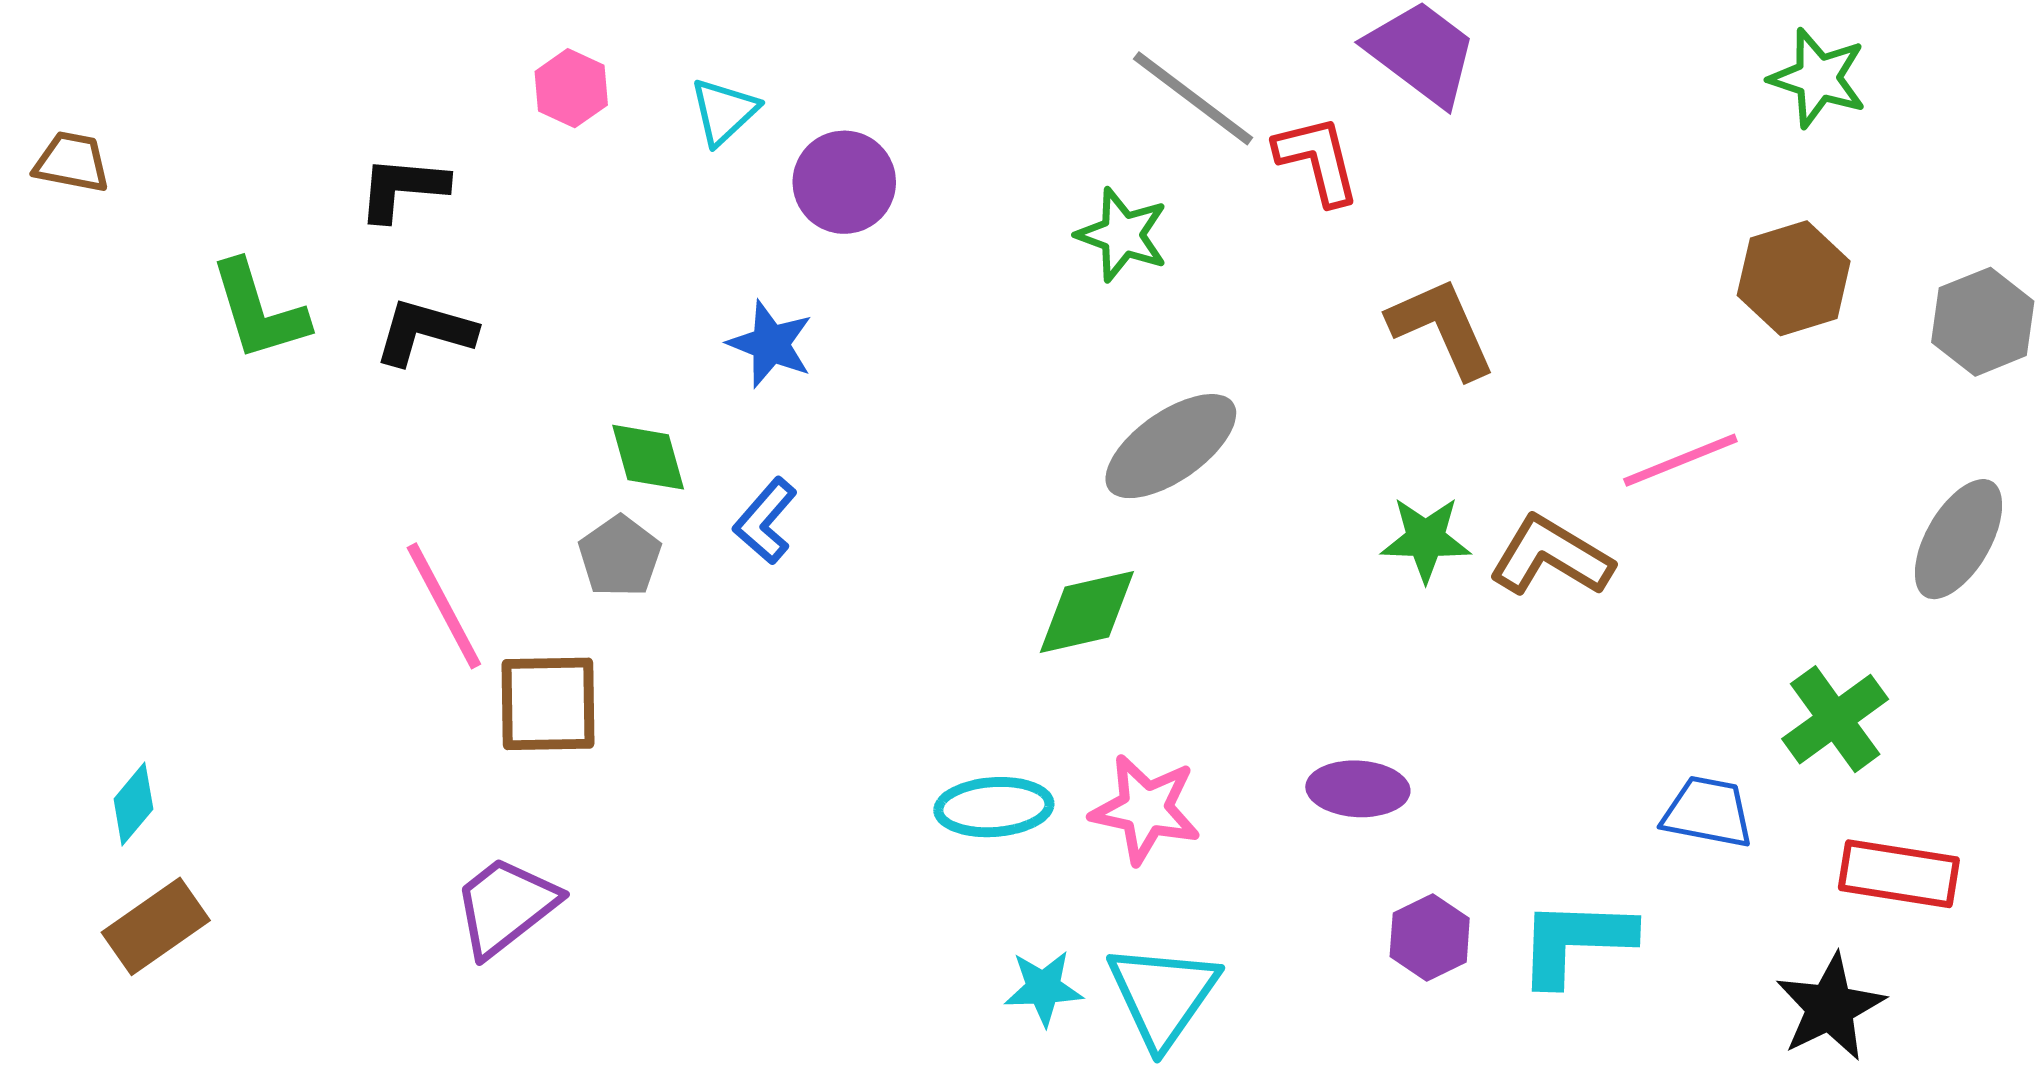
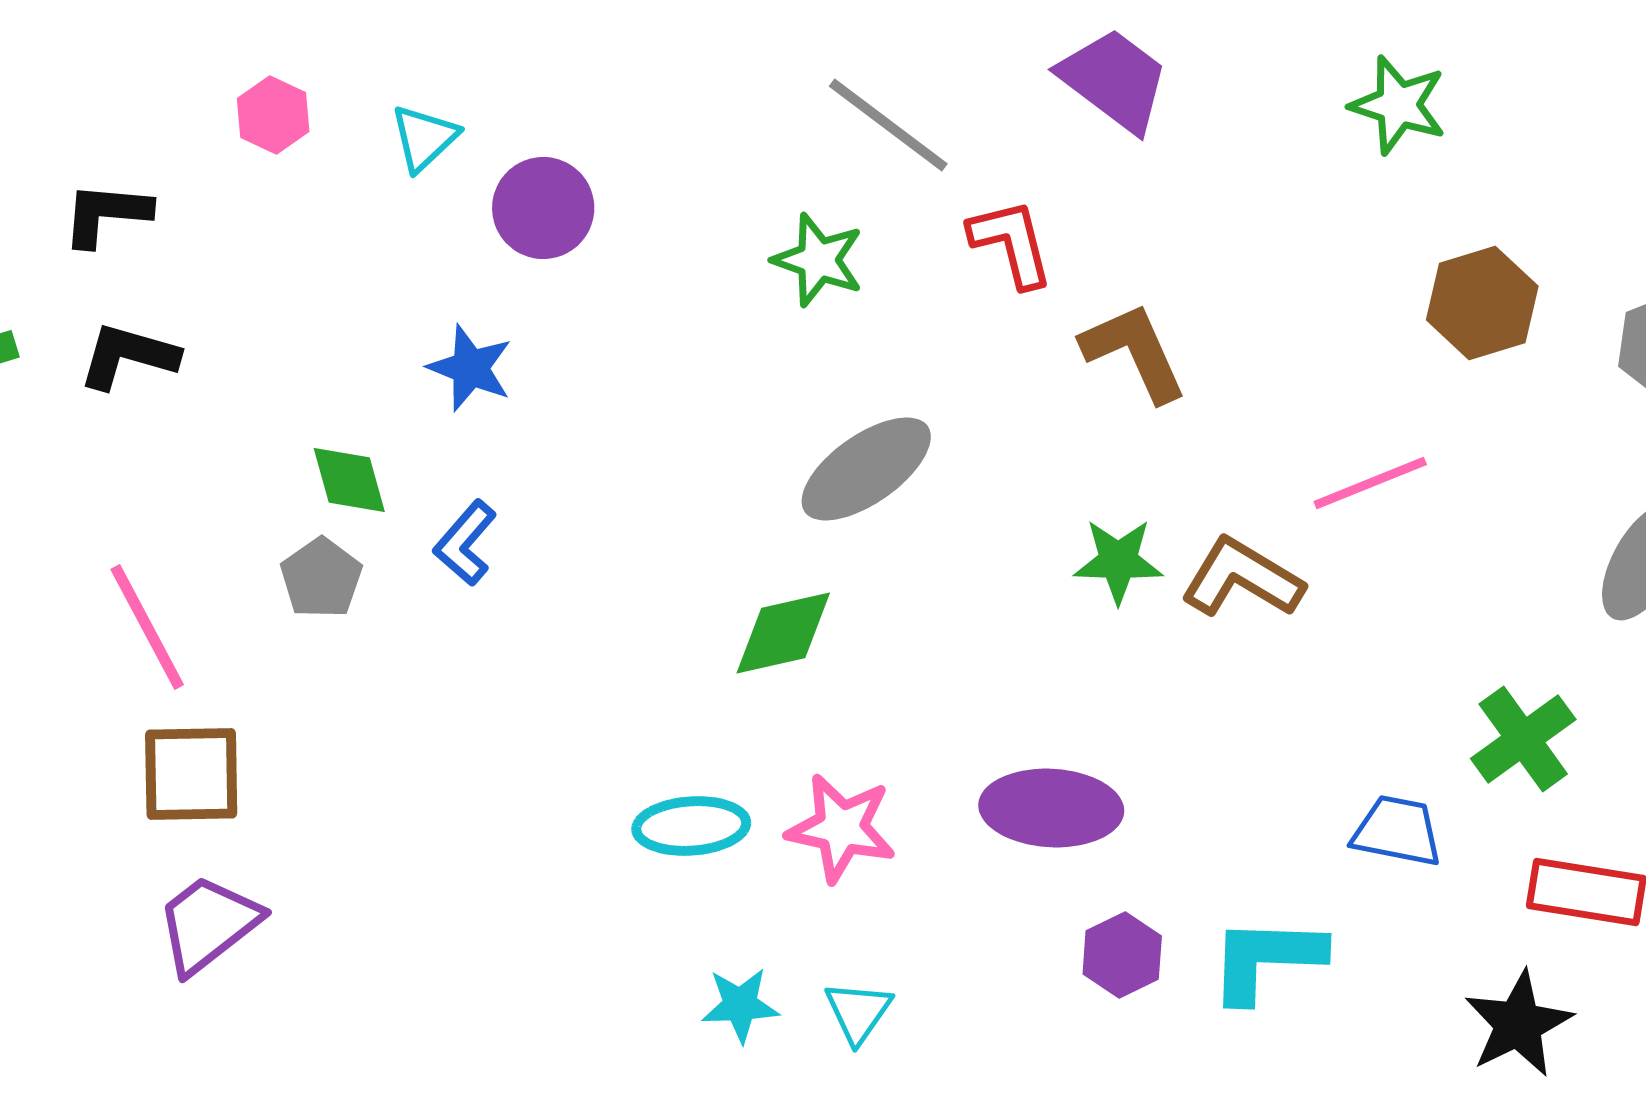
green star: (1818, 78) -> (1398, 105), moved
red L-shape: (1317, 160) -> (1011, 243), moved
brown square: (548, 704) -> (191, 774), moved
purple ellipse: (1358, 789) -> (1051, 808), size x1.4
cyan triangle: (1163, 995) -> (858, 1012), size x0.6

